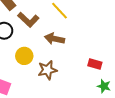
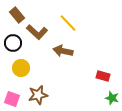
yellow circle: (24, 56) -> (21, 68), moved
brown star: (47, 70) -> (38, 95), moved

